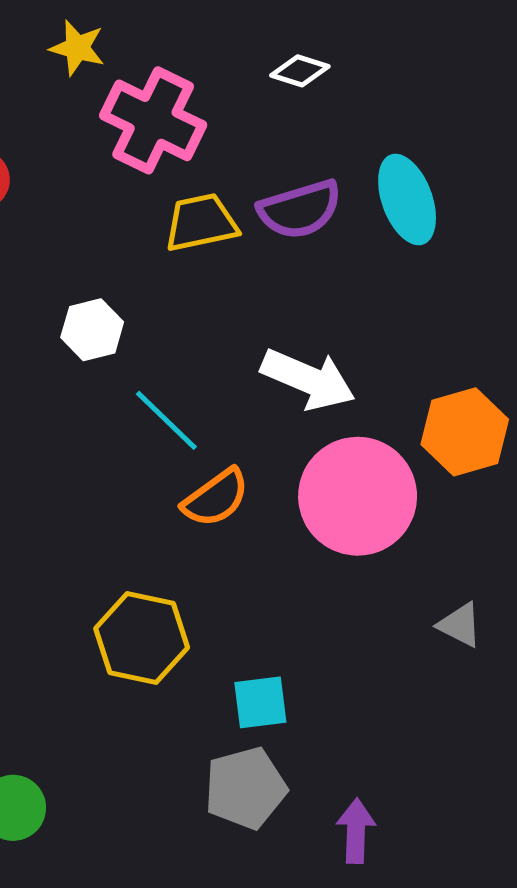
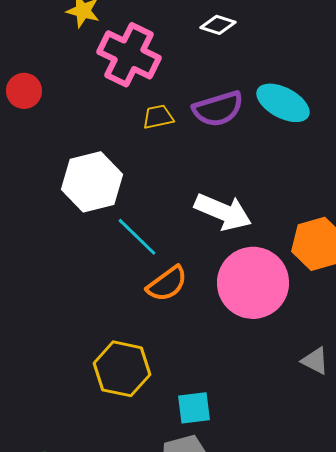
cyan ellipse: (407, 199) -> (283, 103), turned -42
yellow trapezoid: (201, 223) -> (158, 117), size x0.7
white hexagon: (92, 330) -> (92, 182), size x1.6

